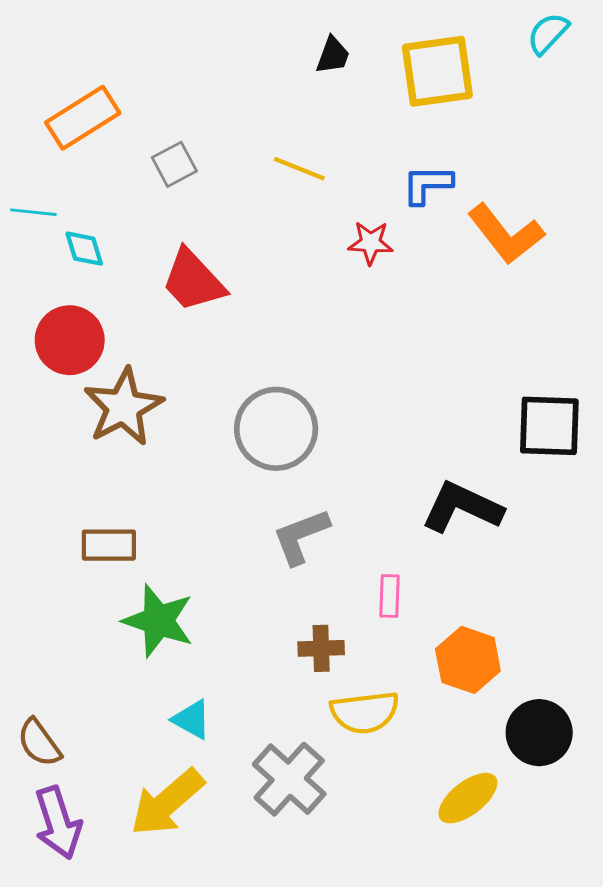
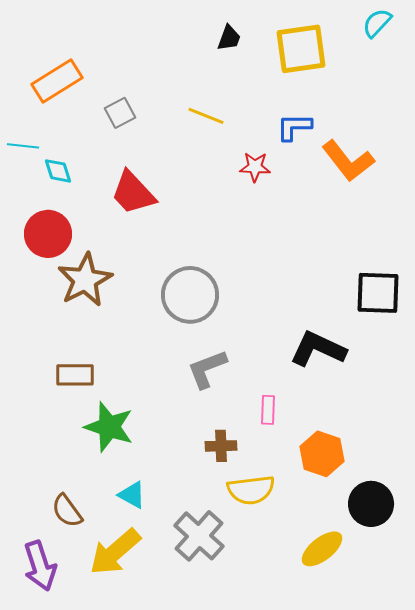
brown semicircle: (39, 743) -> (67, 511), moved

